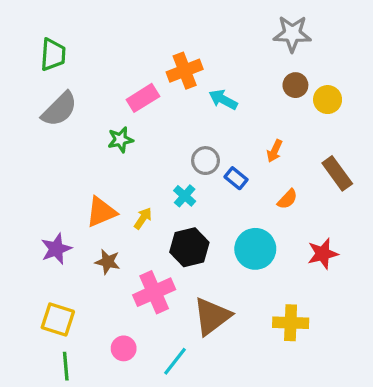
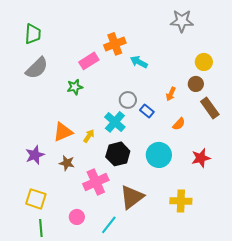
brown circle: (295, 85) -> (196, 84), moved
cyan cross: (185, 196) -> (115, 122), size x1.5

